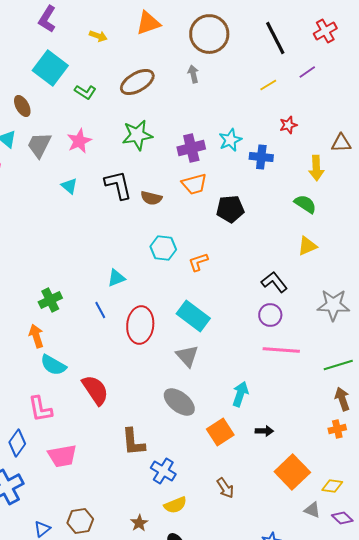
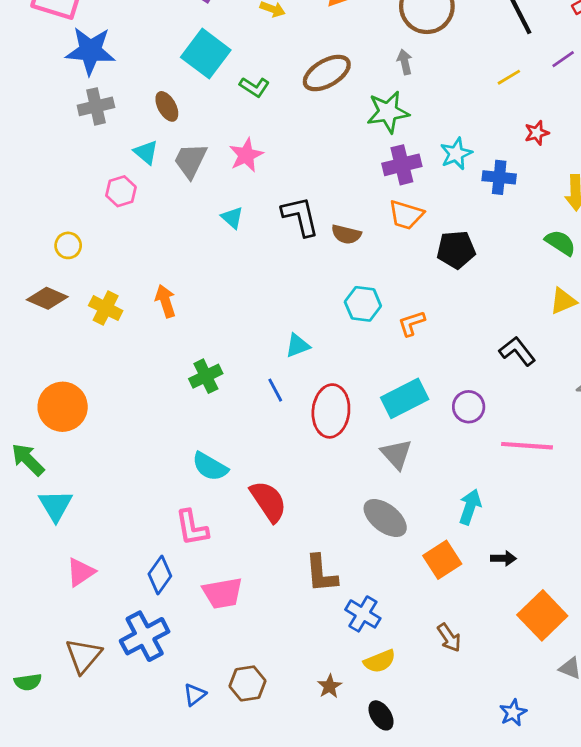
green star: (137, 135) -> (388, 112), moved
orange trapezoid: (194, 184) -> (406, 215), turned 32
purple circle: (270, 315) -> (469, 407), moved
cyan rectangle: (193, 316) -> (405, 398), turned -64
orange arrow: (36, 336) -> (165, 301), moved

